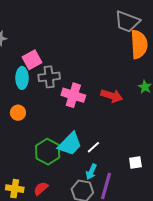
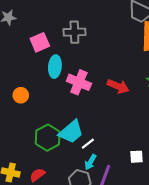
gray cross: (49, 77) -> (74, 32), moved
cyan ellipse: (22, 78) -> (55, 67), moved
white line: (93, 147) -> (88, 144), moved

